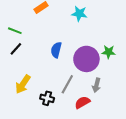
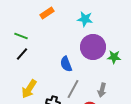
blue semicircle: (56, 50) -> (66, 64), moved, turned -35
purple circle: (86, 59) -> (93, 47), moved

